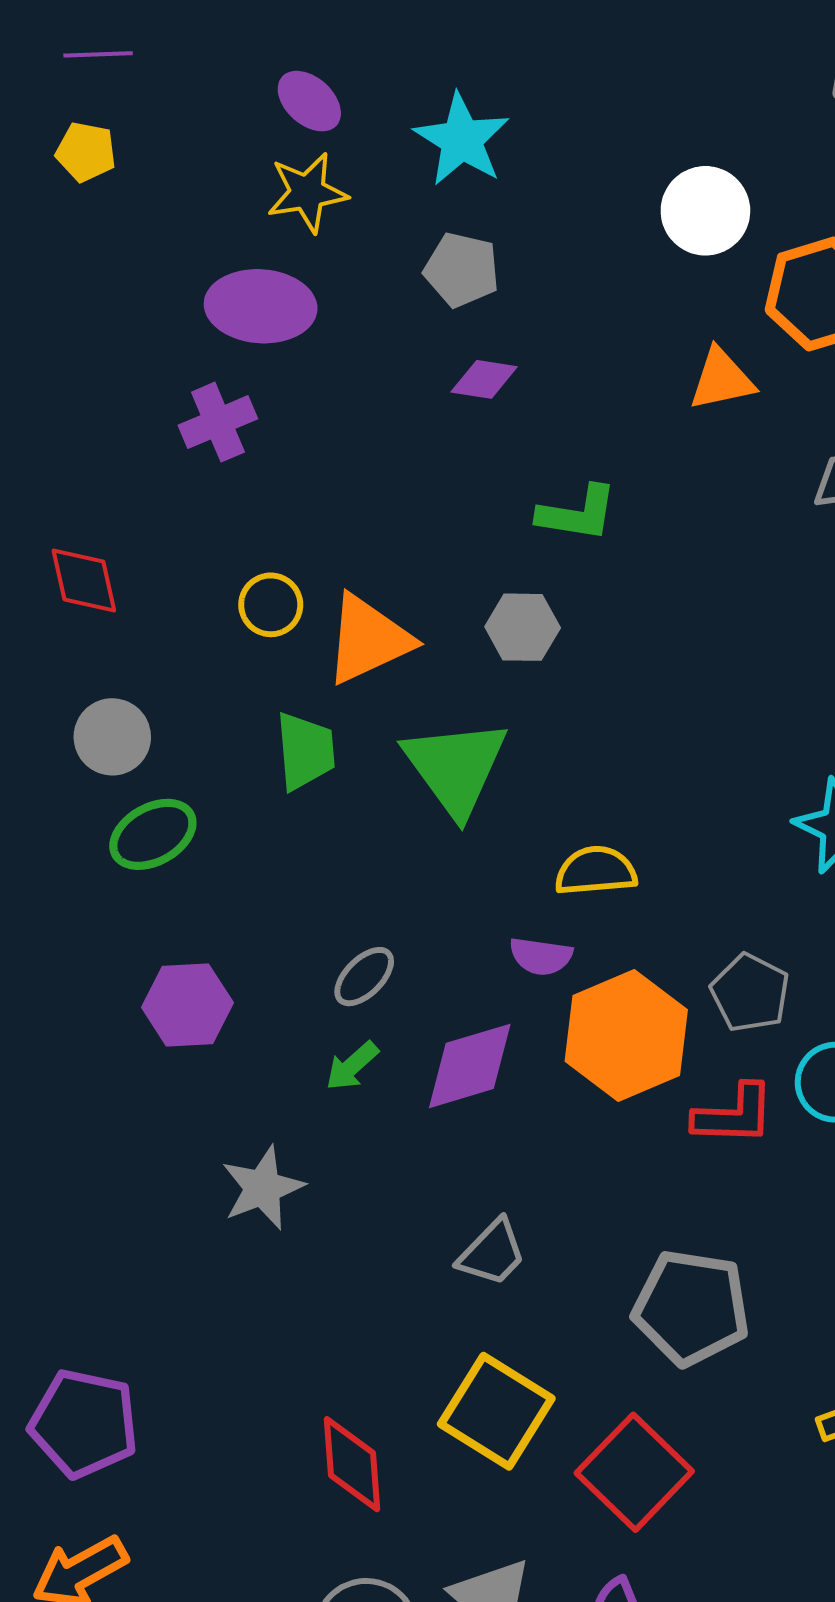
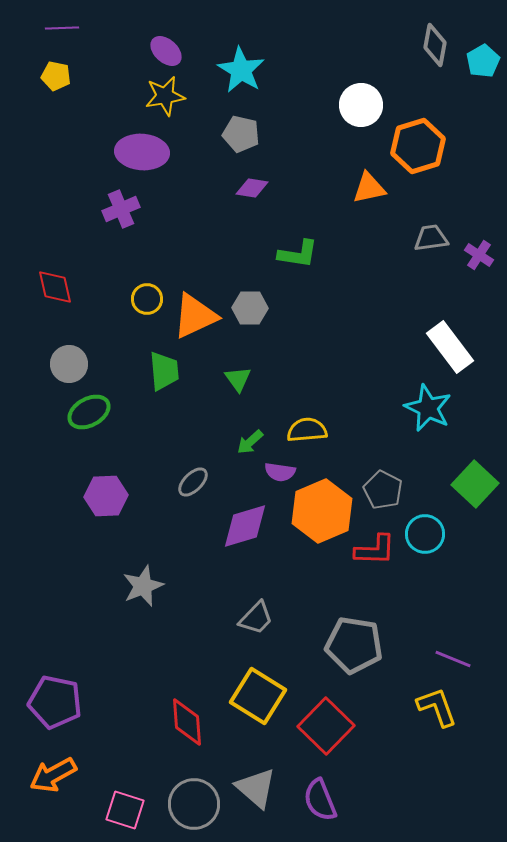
gray hexagon: (523, 627) -> (250, 308), moved
green triangle: (456, 767) -> (238, 379), size x0.5
green arrow: (352, 1066) -> (250, 442), moved

